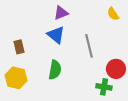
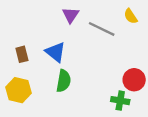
purple triangle: (61, 13) -> (70, 15), turned -35
blue triangle: (56, 35) -> (55, 52), moved
gray line: (89, 46) -> (102, 29), moved, turned -50

